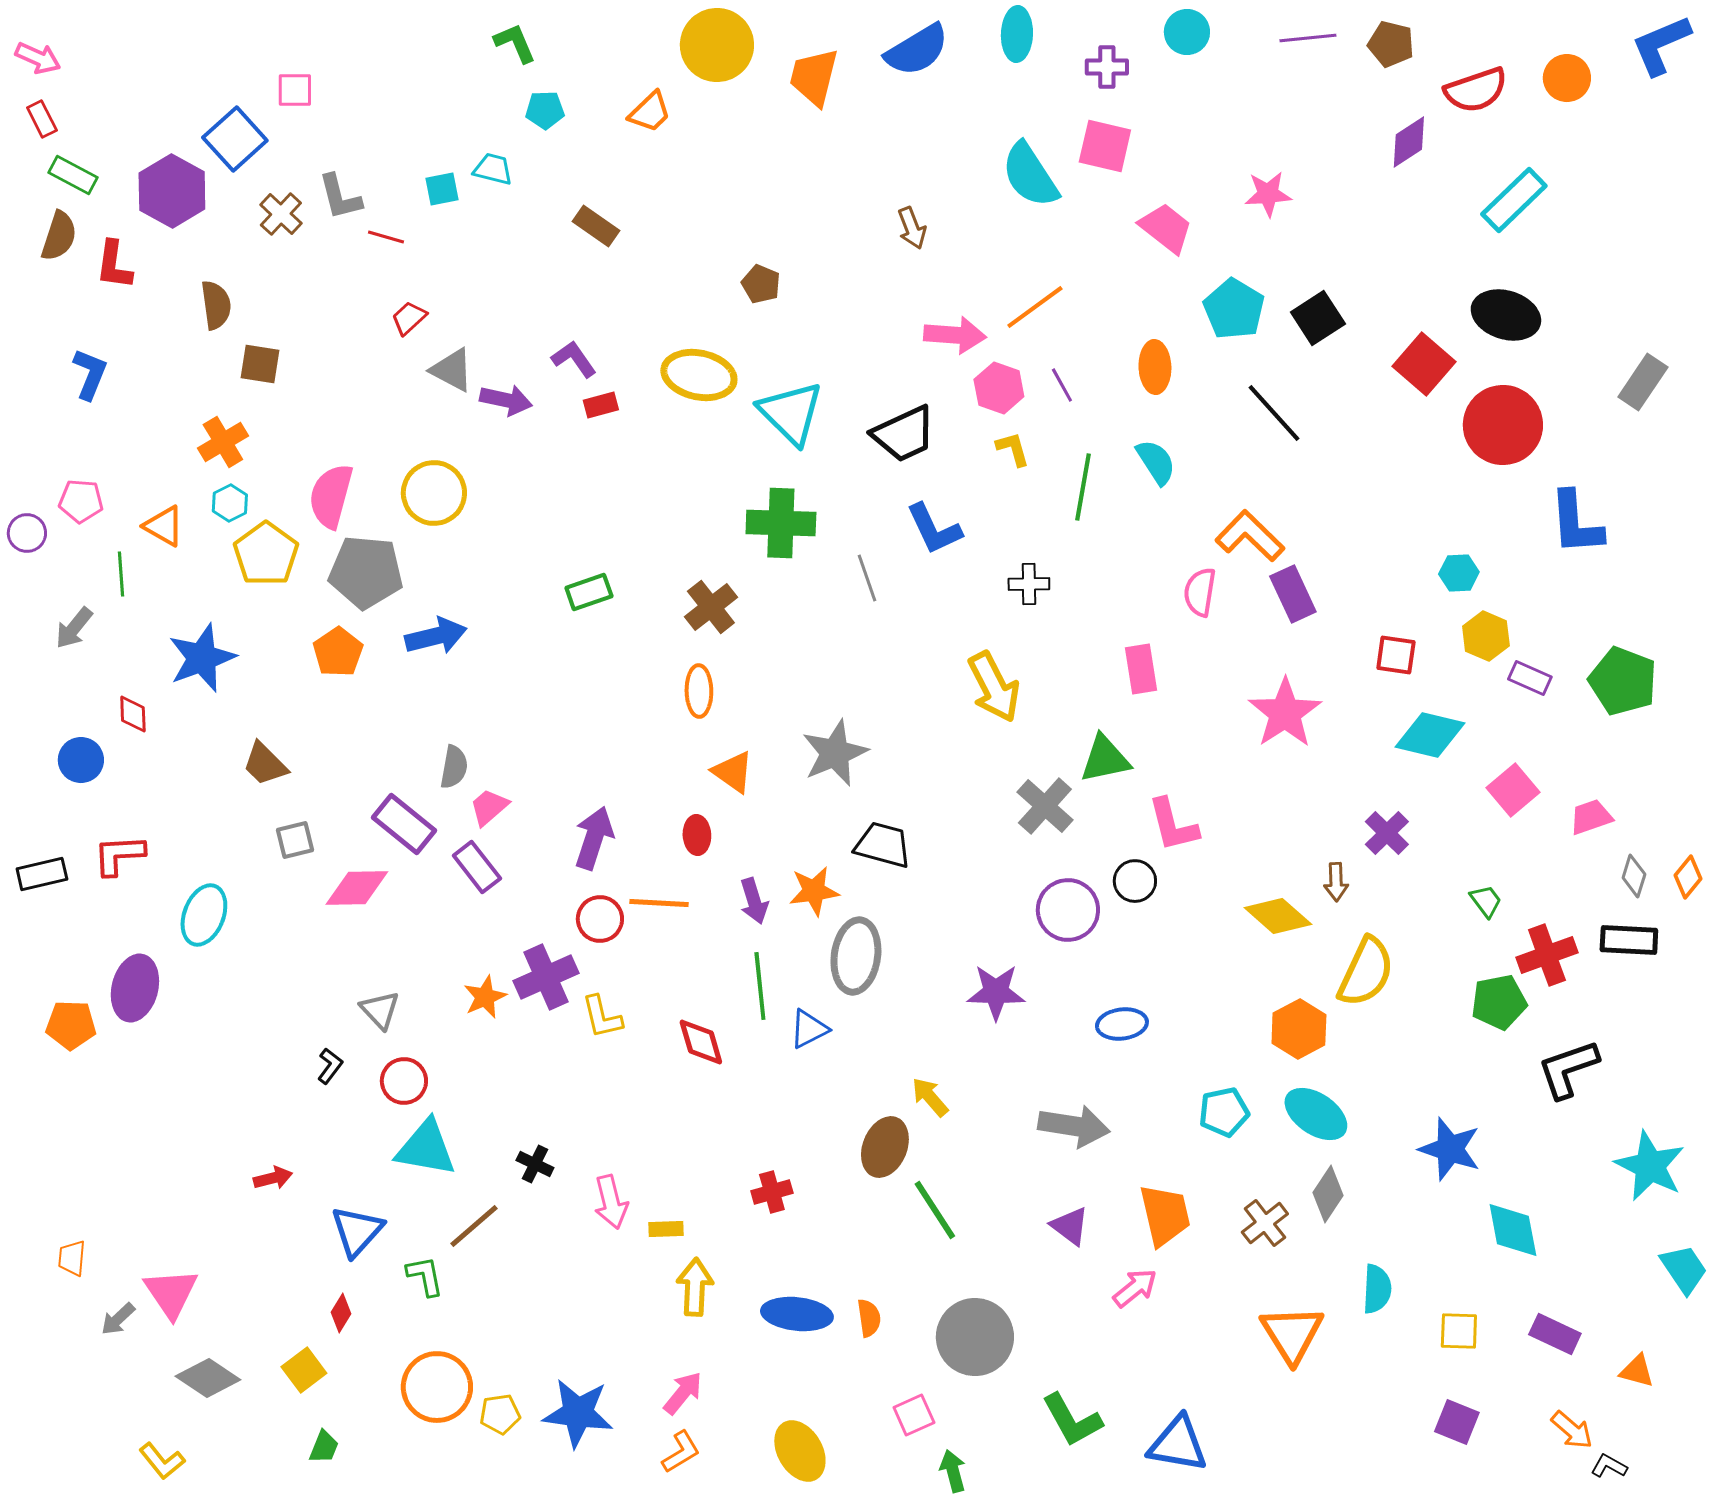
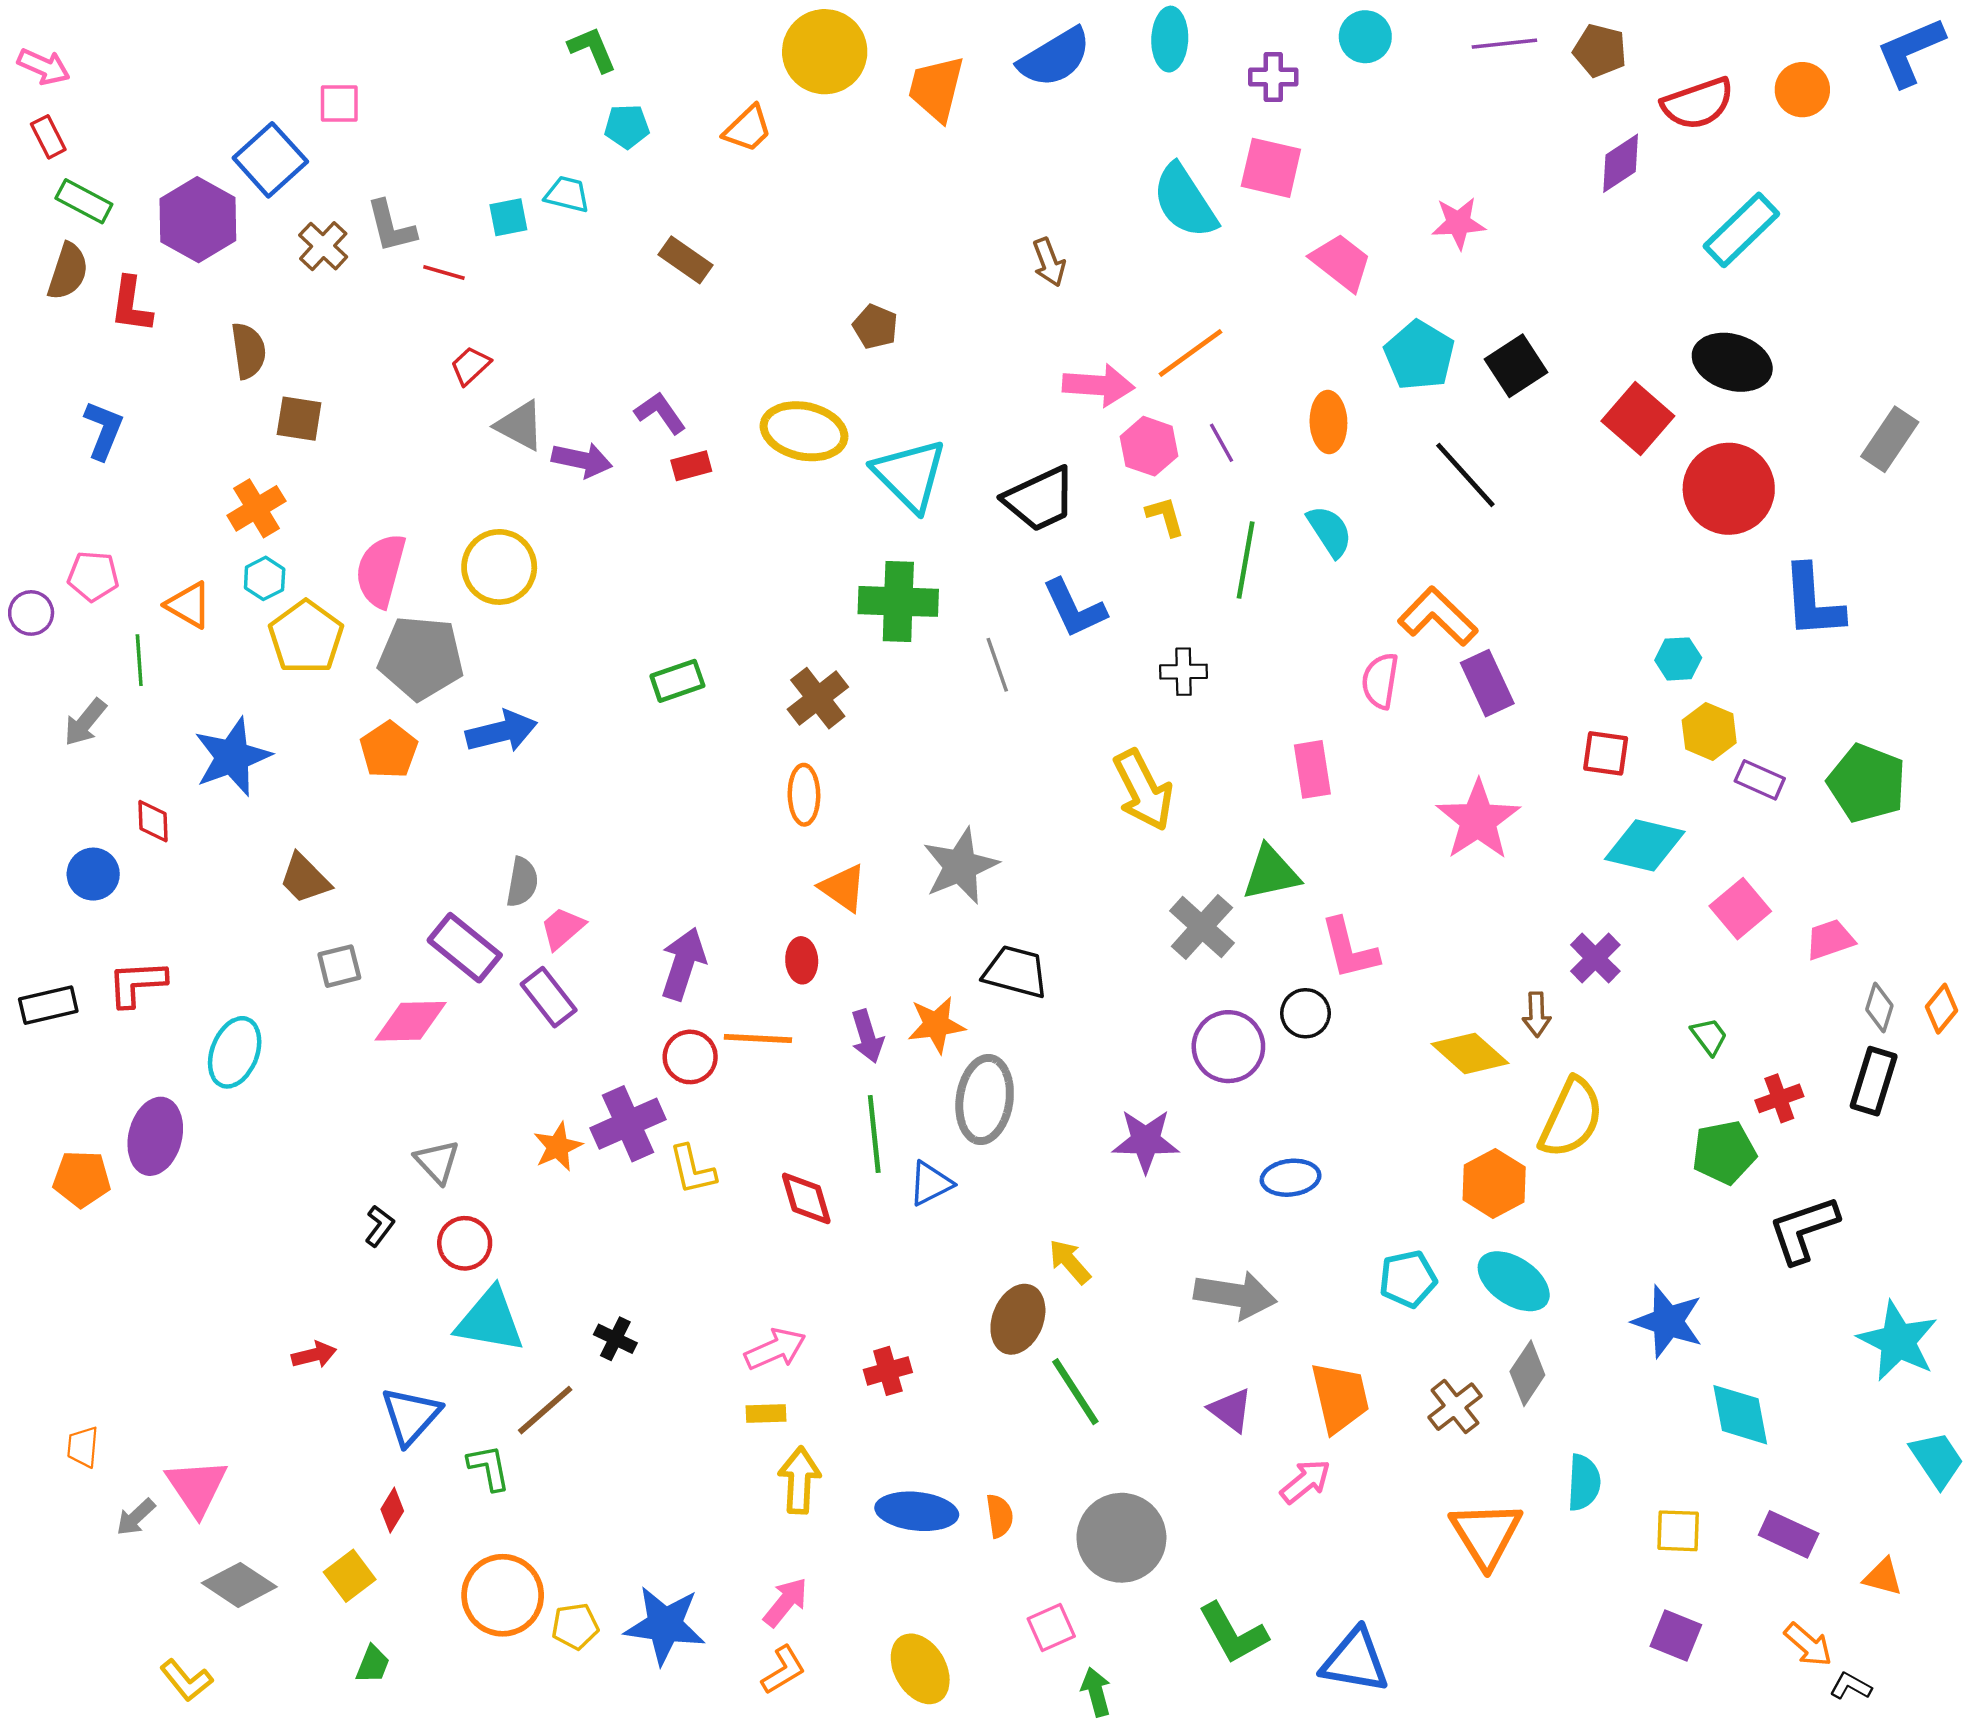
black rectangle: (1629, 940) -> (1874, 1081), turned -76
red cross: (1547, 955) -> (1779, 1098), size x0.7
pink arrow: (611, 1202) -> (775, 1349), moved, turned -100

